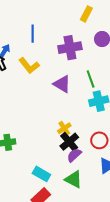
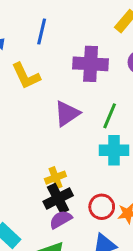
green line: (91, 79) -> (110, 116), turned 30
purple triangle: (62, 84) -> (67, 114), turned 42

